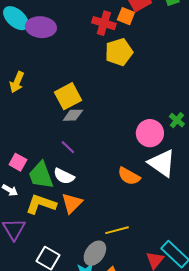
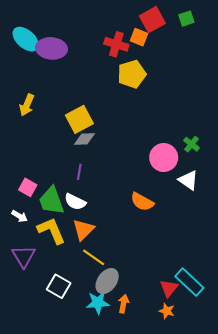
purple line: (68, 147) -> (79, 172), turned 56
white triangle: (162, 163) -> (188, 180), moved, size x0.7
yellow L-shape: (41, 204) -> (51, 231), turned 48
yellow line: (117, 230) -> (94, 257), moved, turned 50

